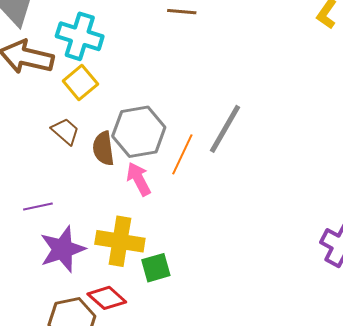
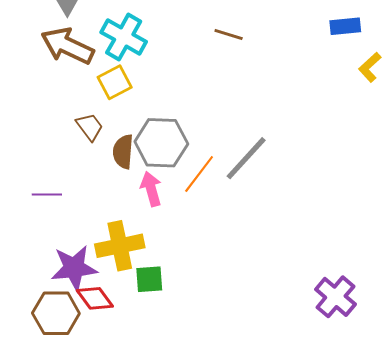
yellow cross: (120, 241) -> (120, 246), turned -33
purple star: (62, 249) -> (74, 268), moved

